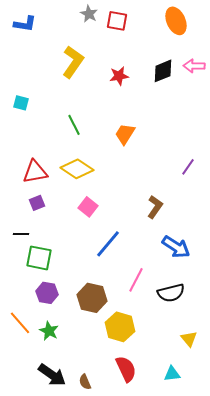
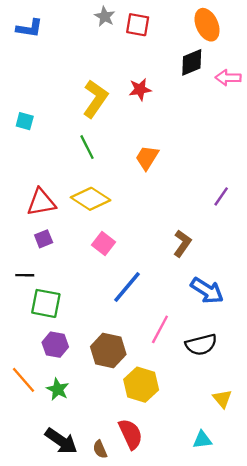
yellow L-shape: (73, 62) -> (95, 99), moved
black diamond: (163, 71) -> (192, 62), moved
red semicircle: (126, 369) -> (131, 434), moved

